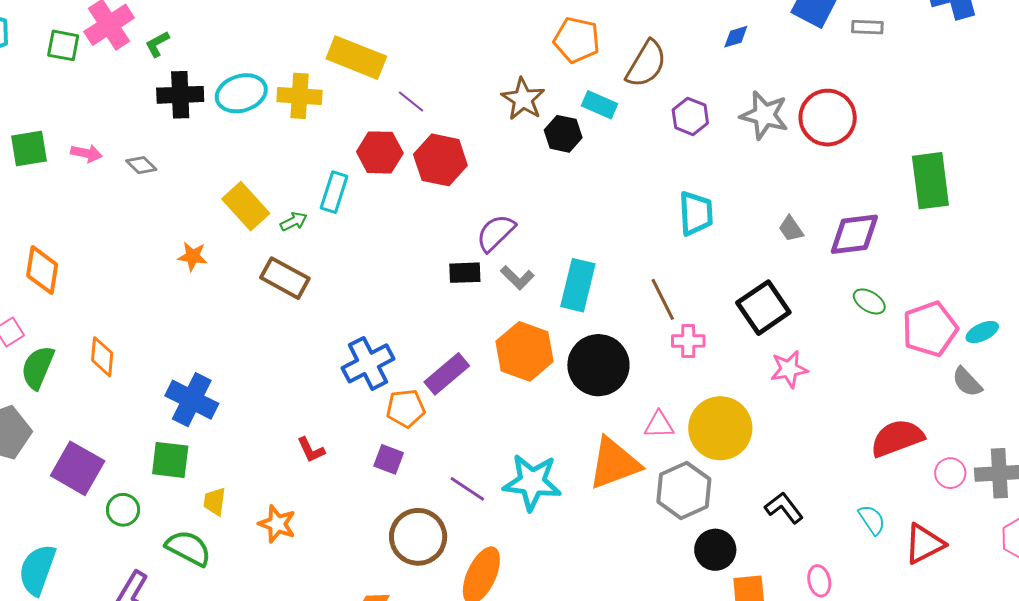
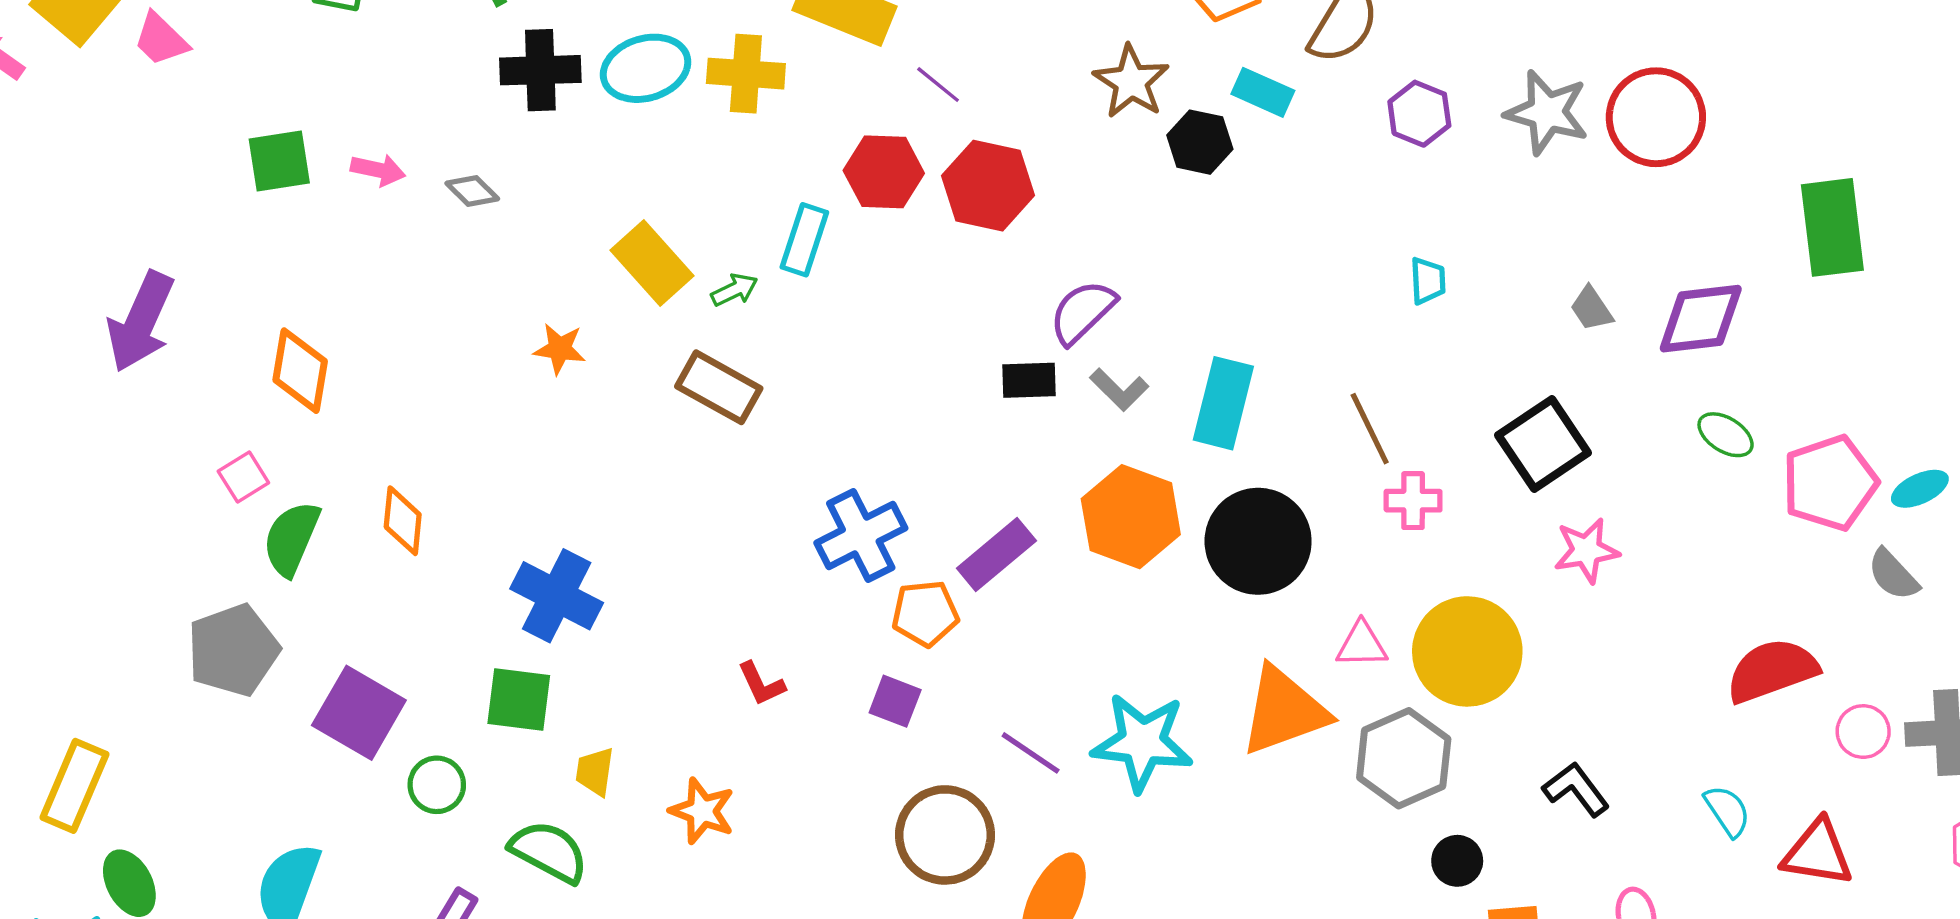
cyan trapezoid: (696, 213) -> (1428, 281), size x0.6
red triangle: (924, 544) -> (1817, 853), turned 36
black circle: (715, 550) -> (1457, 861), size x0.7

